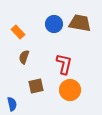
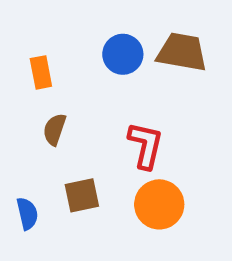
orange rectangle: (18, 32) -> (41, 72), turned 32
blue semicircle: (12, 104) -> (27, 214), moved

